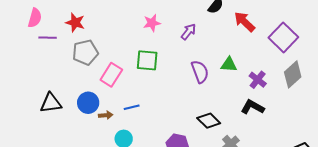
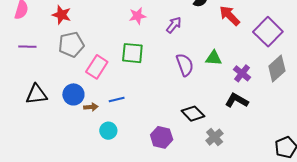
purple line: (48, 38) -> (27, 47), moved

